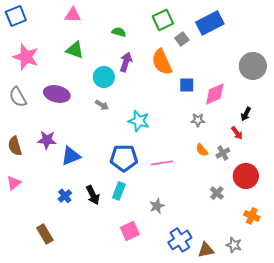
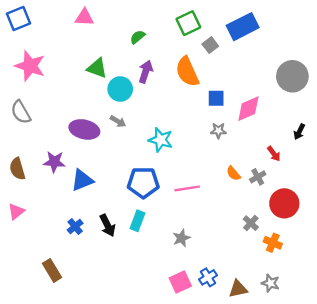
green semicircle: (119, 32) -> (138, 37), turned -56
green triangle: (75, 50) -> (97, 68), moved
purple ellipse: (57, 94) -> (84, 129), moved
black arrow: (246, 114) -> (299, 132), moved
gray star: (198, 120) -> (218, 131), moved
orange cross: (252, 216) -> (273, 243), moved
pink square: (130, 231) -> (180, 282), moved
blue cross: (180, 240) -> (208, 277), size x0.7

